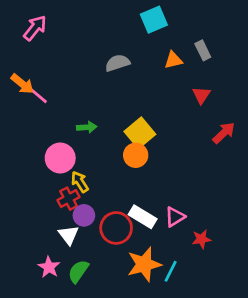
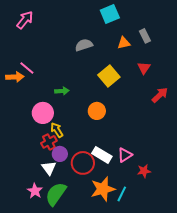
orange arrow: (22, 84) -> (15, 77), moved, turned -42
yellow square: (140, 133) -> (109, 76), moved
green semicircle: (78, 271) -> (56, 194), size x1.4

